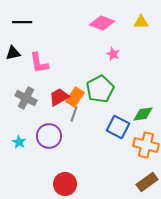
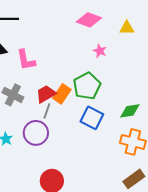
yellow triangle: (141, 22) -> (127, 28), moved
gray line: (74, 114) -> (47, 111), moved
blue square: (118, 127) -> (92, 118), moved

